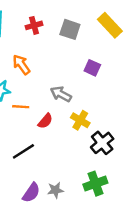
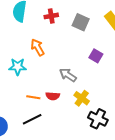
orange line: (21, 107) -> (33, 97), moved
red semicircle: (45, 121) -> (53, 96), turned 48
black cross: (102, 143) -> (98, 119), turned -30

